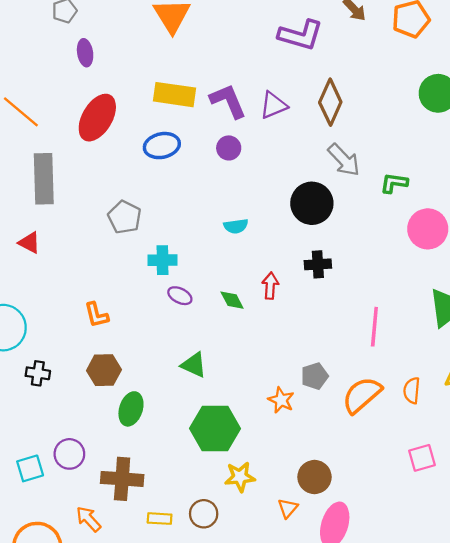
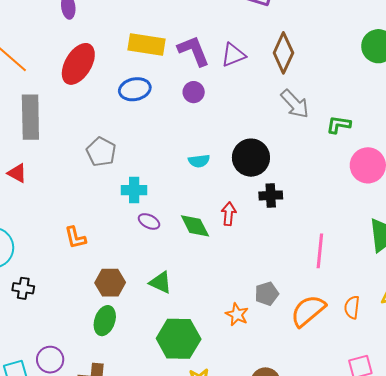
black circle: (312, 203) -> (251, 158), moved
green diamond: (232, 300) -> (195, 226), size x1.4
brown hexagon: (104, 370) -> (110, 283), moved

